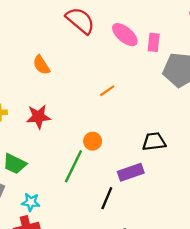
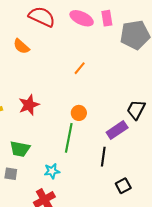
orange semicircle: (41, 65) -> (21, 46), moved
black trapezoid: (154, 142) -> (136, 110), moved, turned -40
cyan star: (31, 202) -> (52, 171), moved

